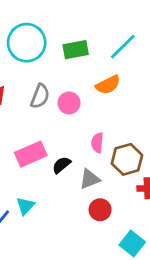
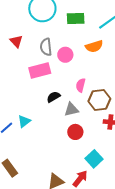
gray semicircle: (40, 96) -> (46, 47), turned 144
pink rectangle: (31, 154) -> (40, 70), moved

